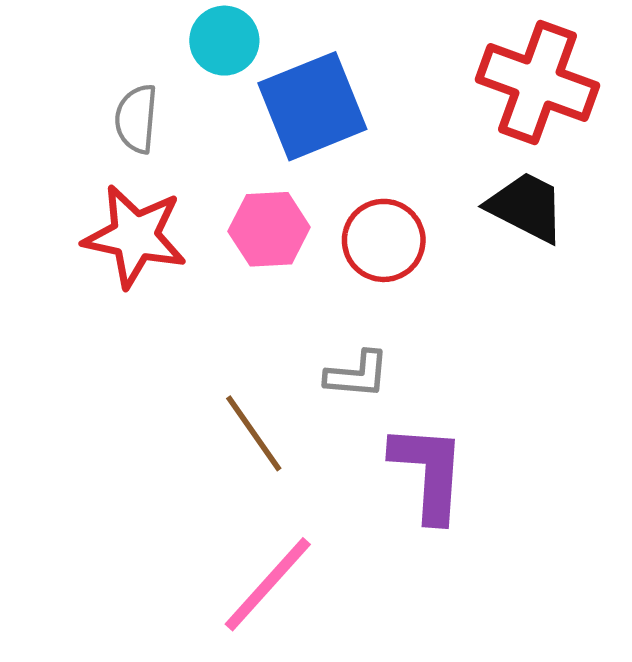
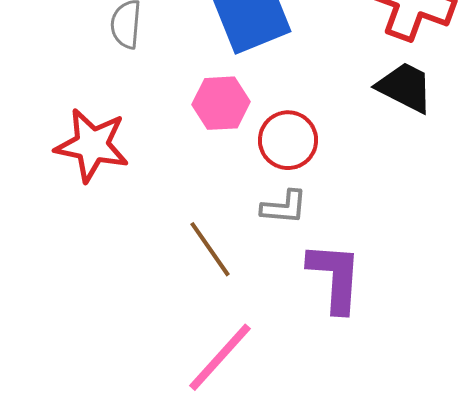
red star: (135, 236) -> (92, 145), moved
red circle: (384, 240) -> (288, 140), moved

